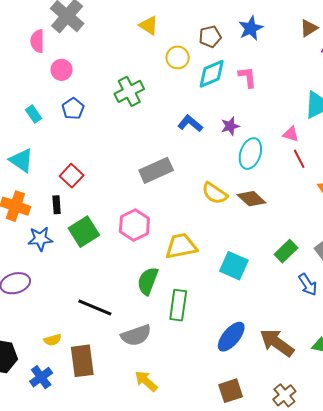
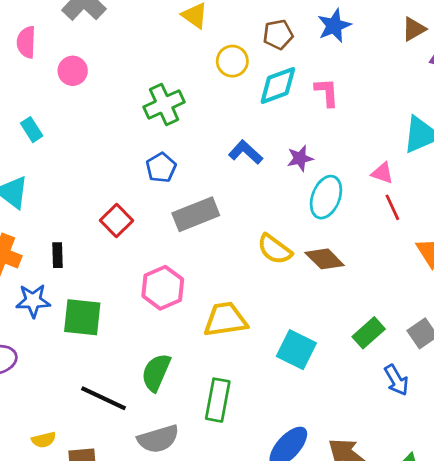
pink semicircle: (37, 41) -> (26, 42), moved
blue pentagon: (73, 109) -> (161, 168), moved
red square: (72, 176) -> (117, 220), moved
green square: (84, 232) -> (82, 317), moved, turned 36
green semicircle: (148, 281) -> (156, 372), moved

